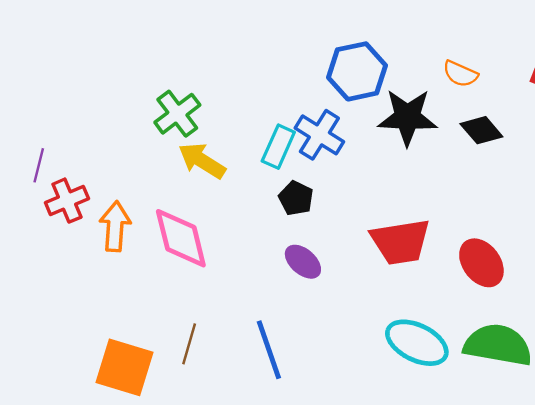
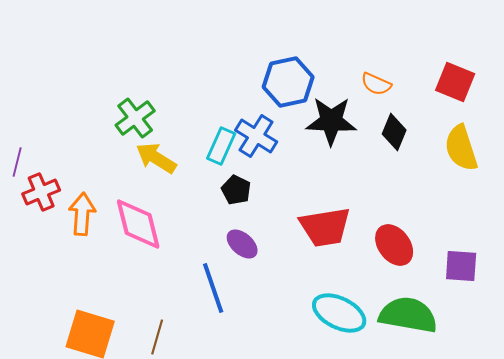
black diamond: (481, 130) -> (394, 132), turned 63
brown line: (189, 344) -> (157, 337), moved
blue line: (269, 350) -> (213, 288), moved

